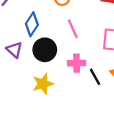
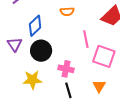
pink line: (73, 29) -> (86, 39), moved
black line: (95, 77) -> (68, 90), moved

